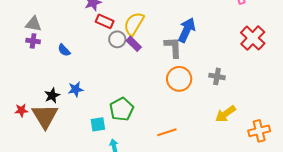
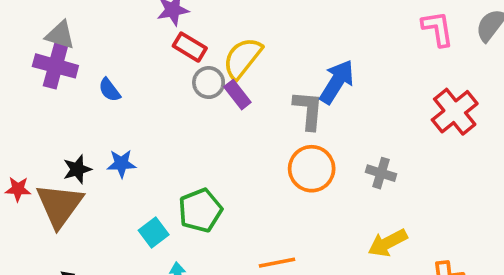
purple cross: (33, 41) -> (55, 66), size x1.6
cyan square: (98, 124) -> (154, 232), turned -35

